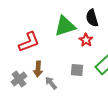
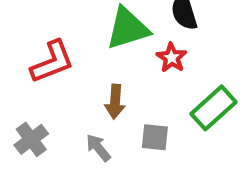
brown arrow: (38, 69) -> (115, 102), moved
gray square: (77, 70) -> (155, 137), moved

